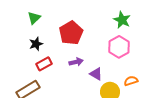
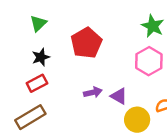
purple arrow: (76, 62) -> (93, 92), moved
red rectangle: (44, 64) -> (37, 83), moved

